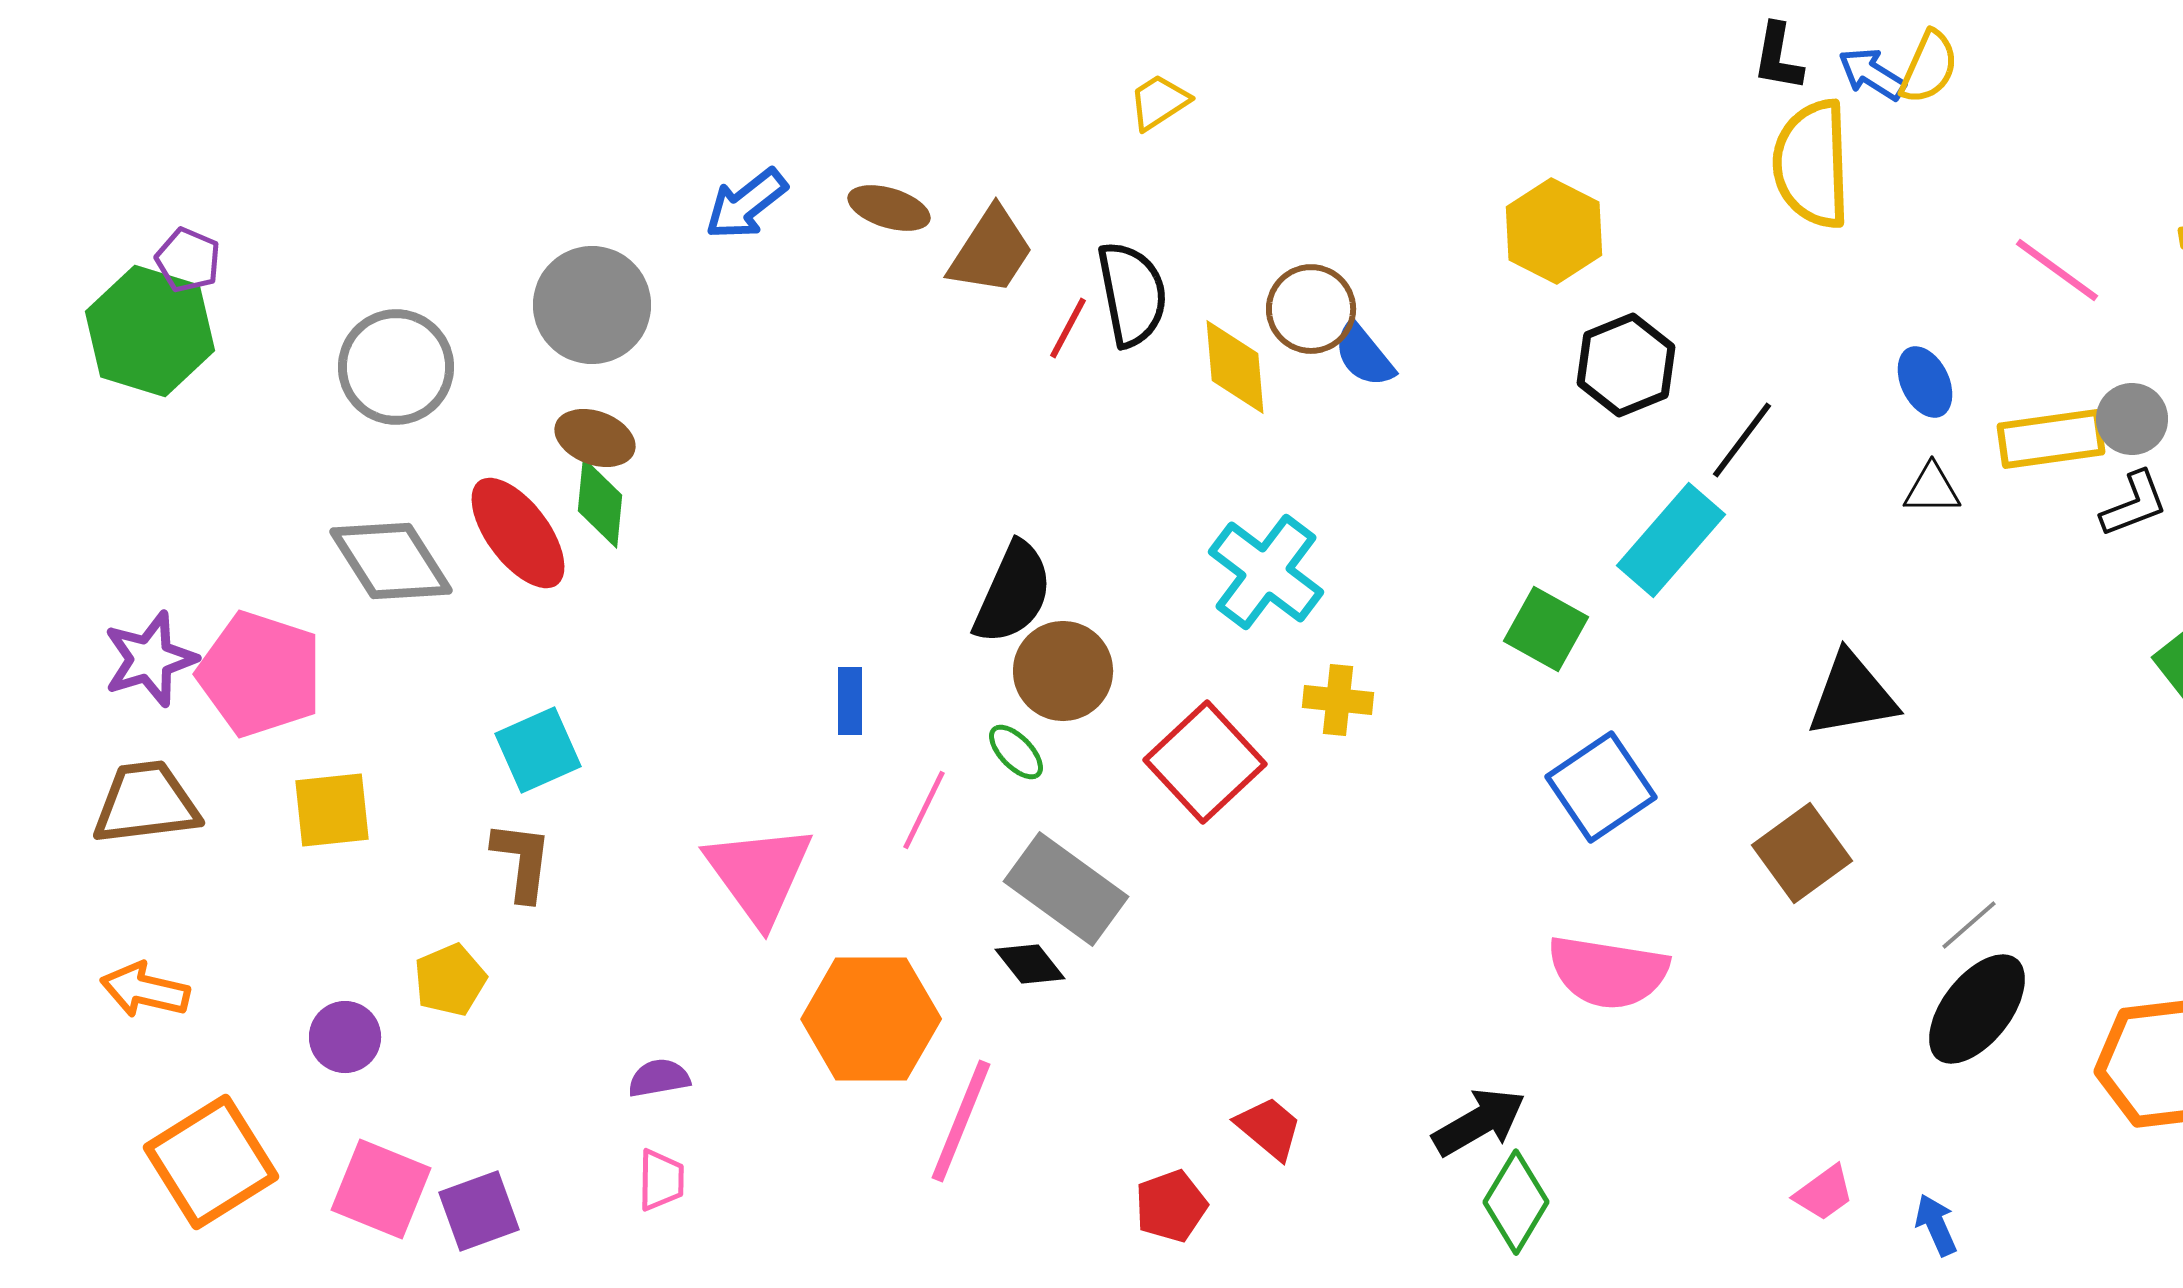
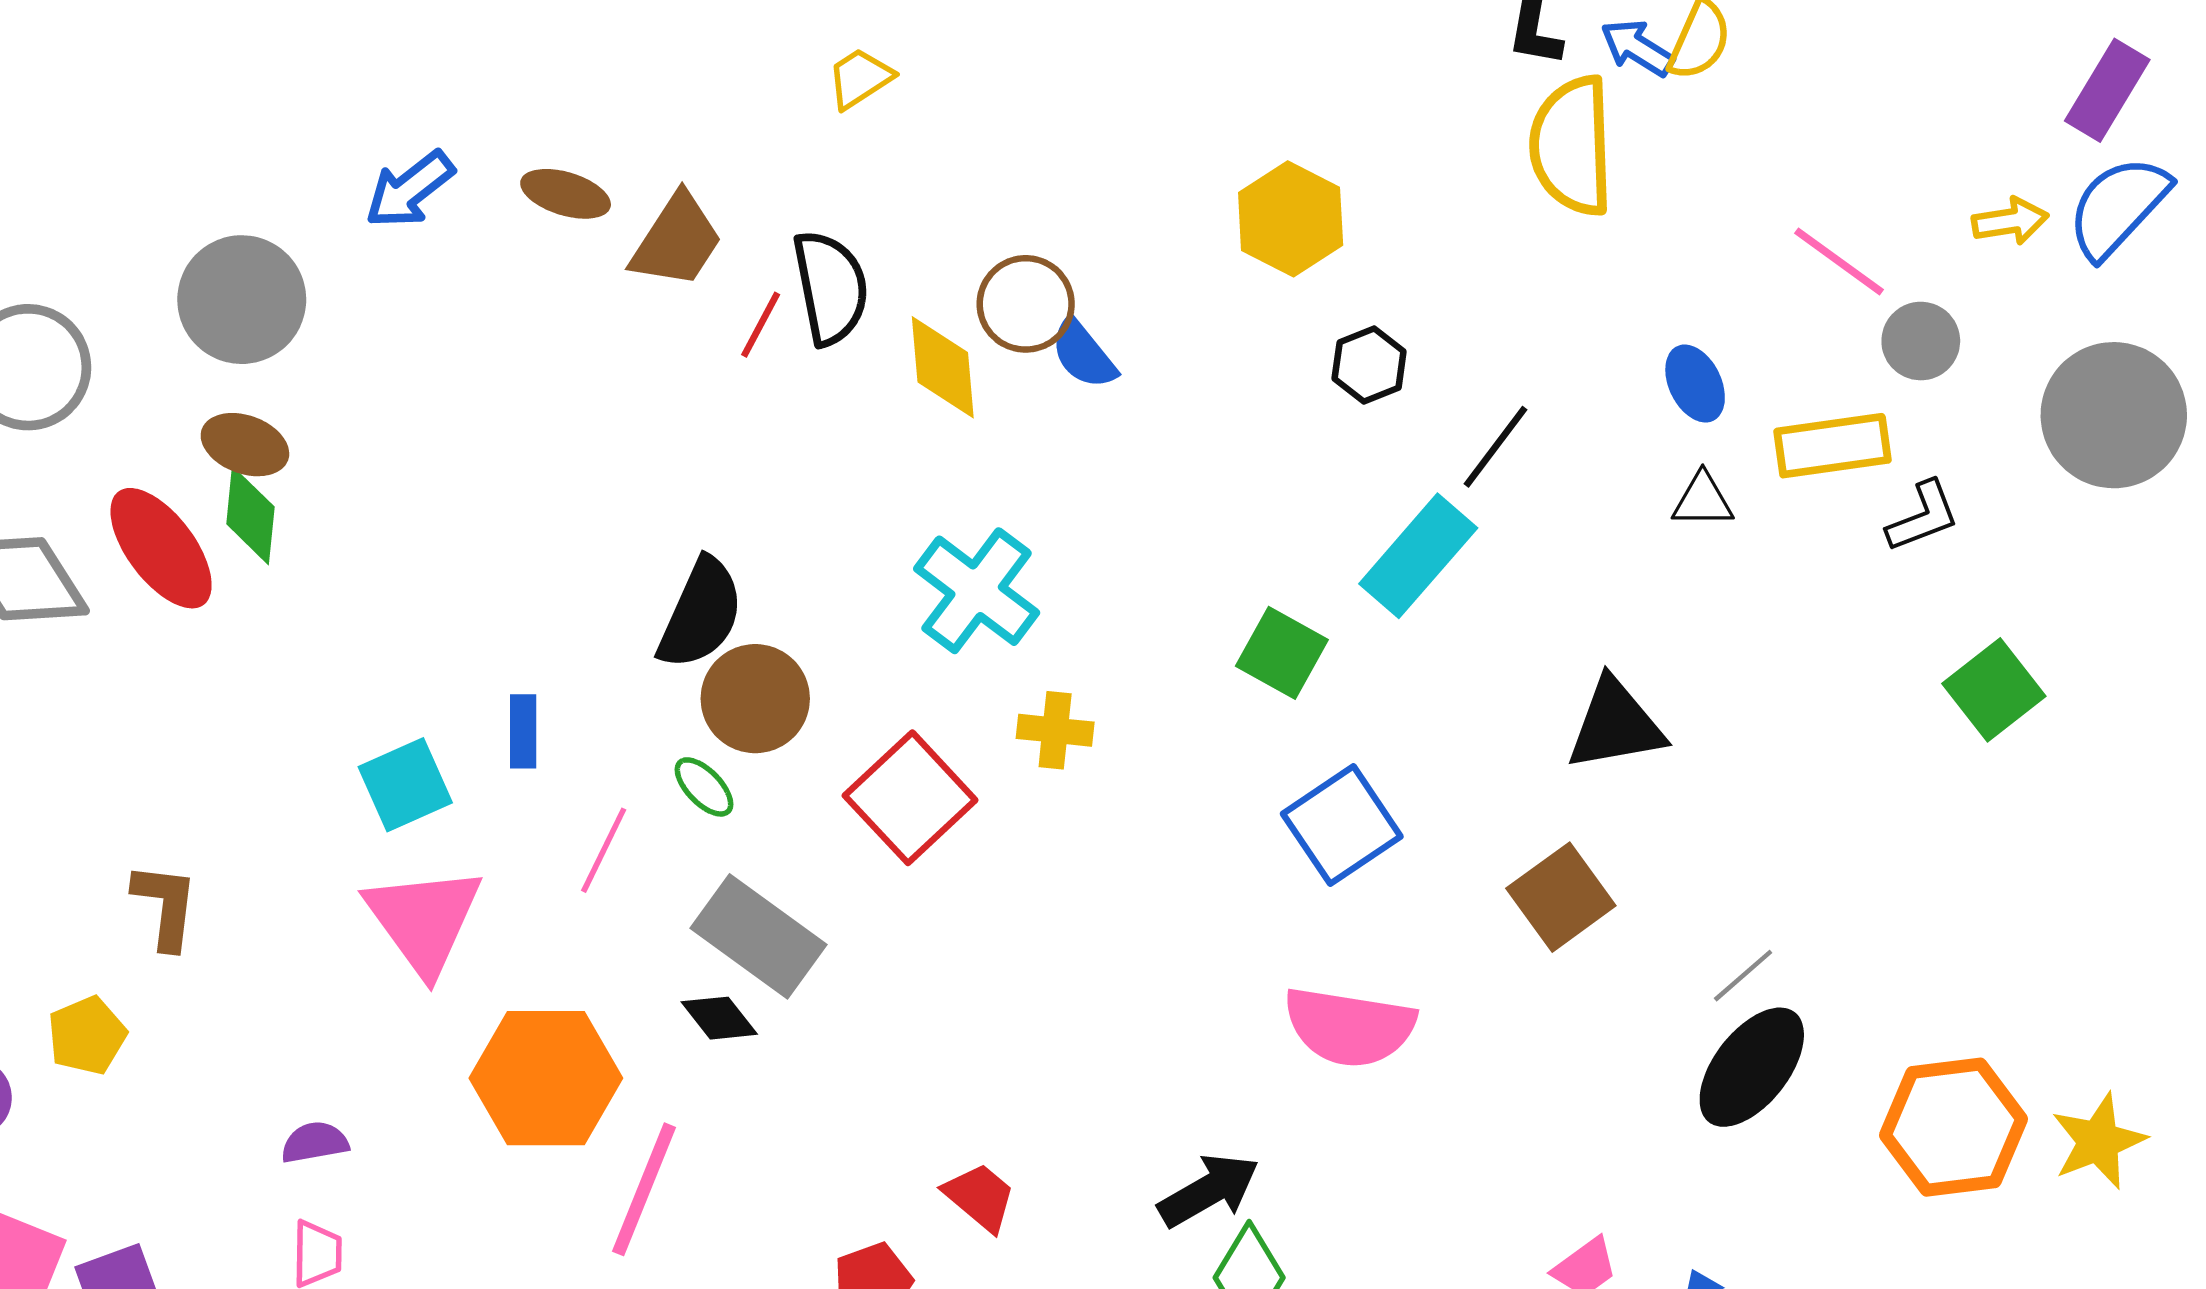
black hexagon: (1626, 365) -> (1369, 365), size x0.7
gray circle: (2132, 419) -> (1921, 341), moved
cyan square: (538, 750) -> (405, 785), moved

